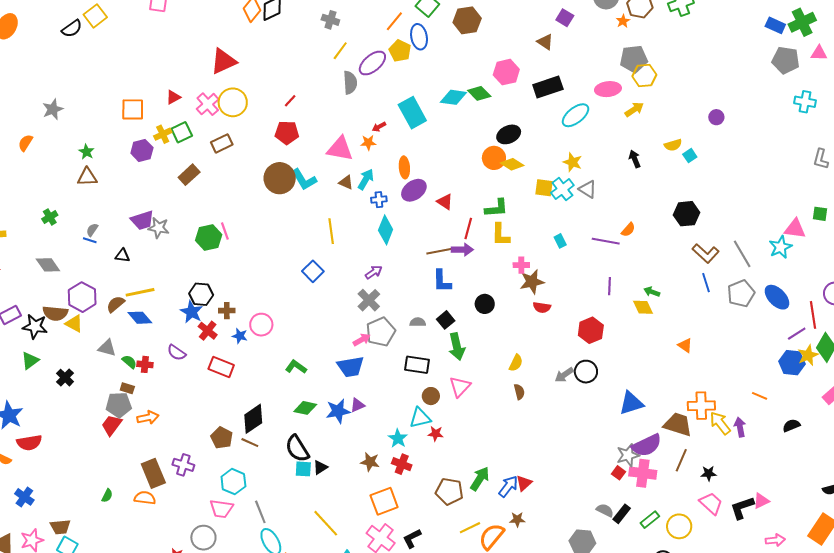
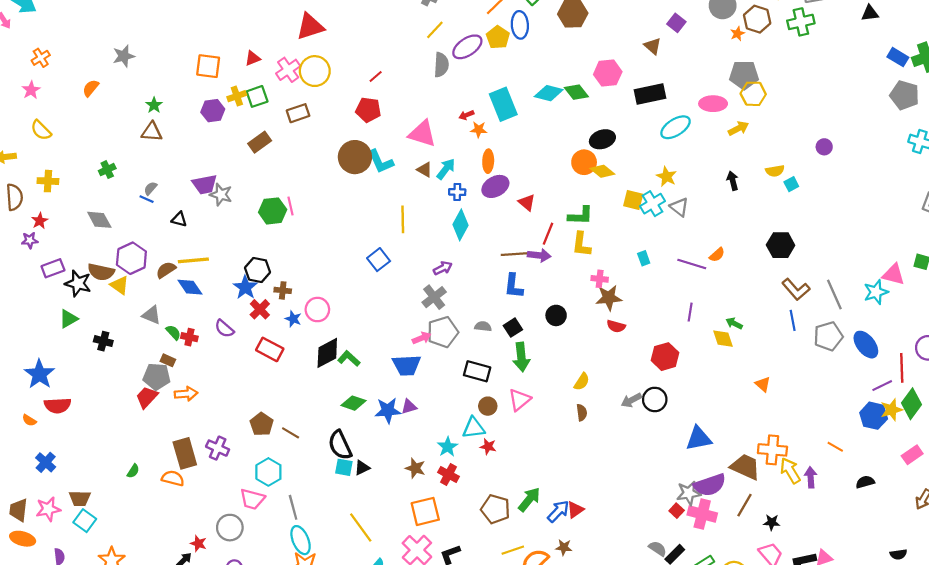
orange star: (368, 143) -> (479, 130), moved
black cross: (65, 378) -> (103, 341), turned -36
black diamond: (253, 419) -> (327, 353), moved

